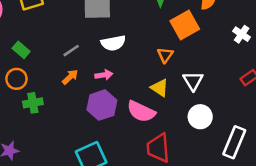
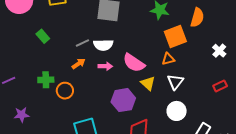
white semicircle: (113, 43) -> (103, 45), moved
orange triangle: (165, 55) -> (168, 59), moved, turned 32
orange circle: (16, 79) -> (65, 91), moved
purple hexagon: (102, 105) -> (123, 100), moved
pink semicircle: (141, 111) -> (134, 63), moved

